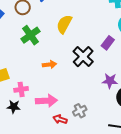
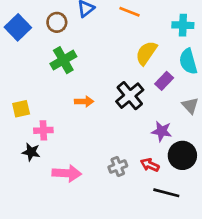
yellow semicircle: (64, 24) -> (146, 53), moved
pink arrow: (46, 101) -> (67, 173), moved
red arrow: (60, 119) -> (150, 165), moved

